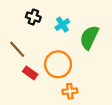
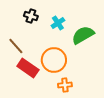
green semicircle: (89, 37) -> (83, 35), turned 35
red rectangle: (30, 73) -> (28, 68), size x1.5

